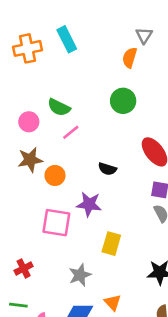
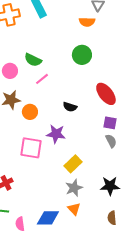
orange semicircle: (130, 58) -> (87, 22), turned -105
yellow rectangle: (111, 244) -> (73, 164), turned 30
gray star: (80, 275) -> (74, 188), moved

